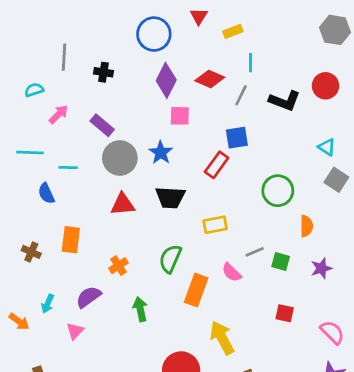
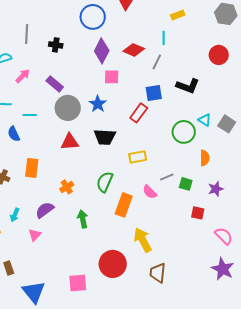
yellow rectangle: (233, 31) -> (178, 15), moved
black L-shape: (285, 101) -> (188, 86), moved
cyan triangle: (327, 147) -> (205, 120), moved
red square: (285, 313) -> (198, 213), moved

